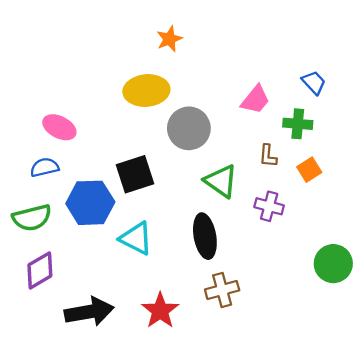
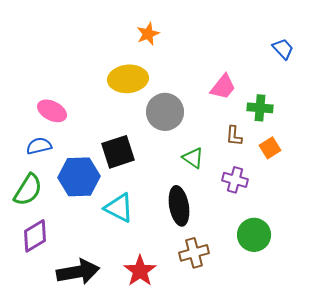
blue trapezoid: (314, 83) -> (283, 49), moved
green triangle: (221, 181) -> (193, 158), size x0.7
green semicircle: (32, 218) -> (28, 190), turned -44
green circle: (333, 264) -> (254, 235), moved

